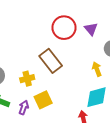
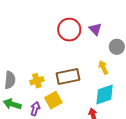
brown rectangle: (51, 61) -> (68, 77), moved, turned -60

